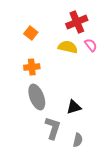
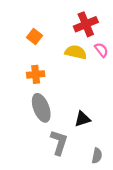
gray semicircle: (78, 140) -> (97, 156), moved

